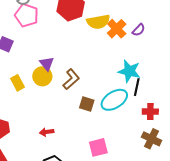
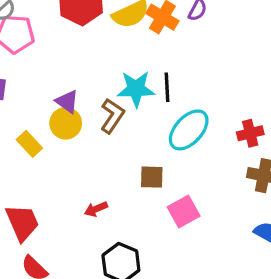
cyan star: (129, 71) -> (136, 89), moved
black line: (137, 87) -> (167, 87), moved
brown square: (87, 104) -> (152, 177), moved

